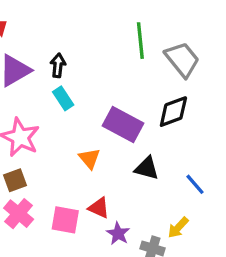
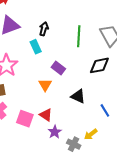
green line: (140, 41) -> (79, 36), moved
black arrow: (58, 65) -> (44, 29), moved
purple rectangle: (123, 125) -> (58, 68), moved, size x0.6

